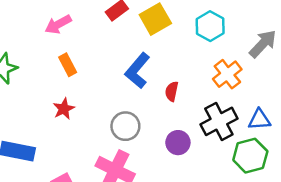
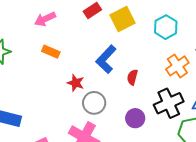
orange rectangle: (68, 65) -> (51, 52), turned -42
red star: (64, 109) -> (76, 83), moved, turned -30

